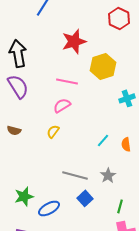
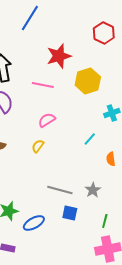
pink line: (67, 81) -> (43, 85), moved
cyan line: (103, 140) -> (90, 139), moved
blue square: (85, 198) -> (70, 213), turned -35

